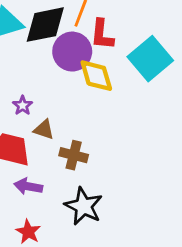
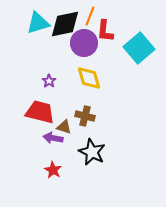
yellow diamond: (96, 76) -> (89, 78), moved
brown triangle: (44, 130) -> (64, 127), moved

